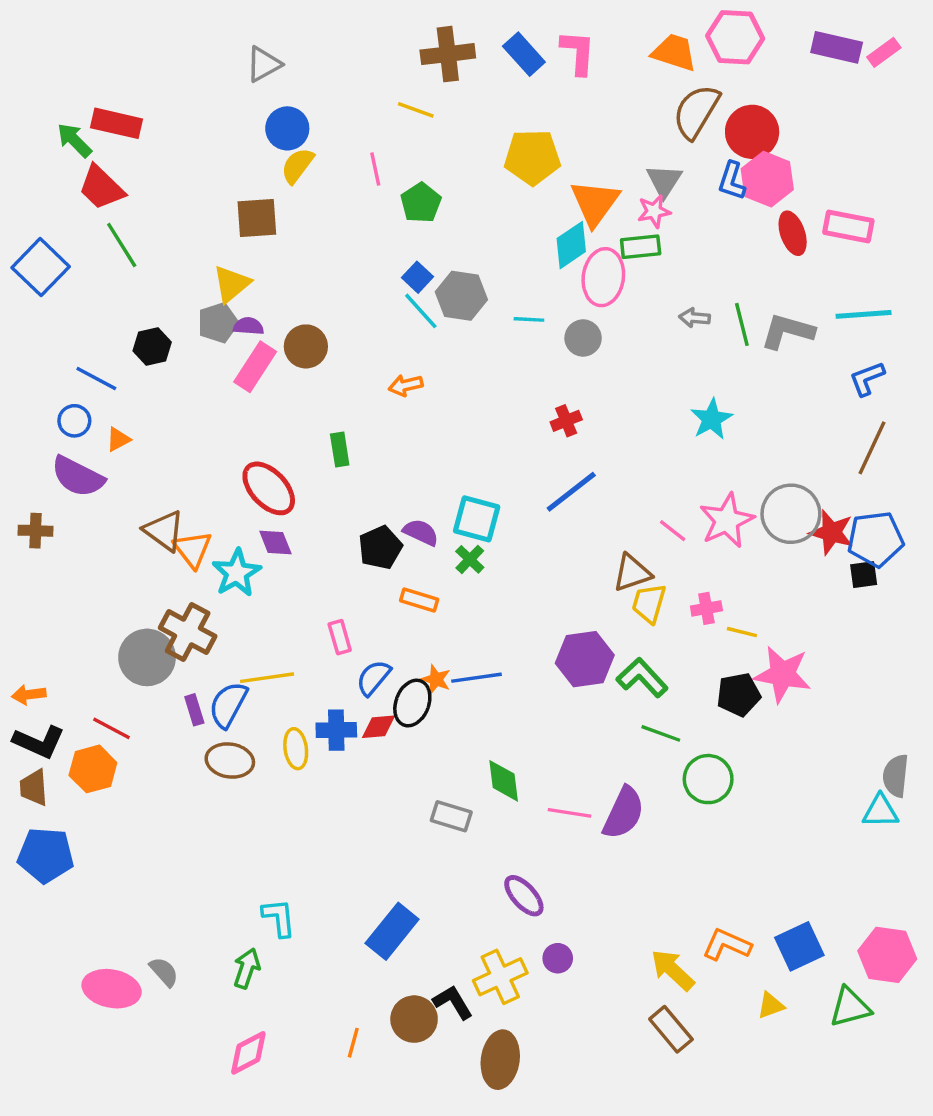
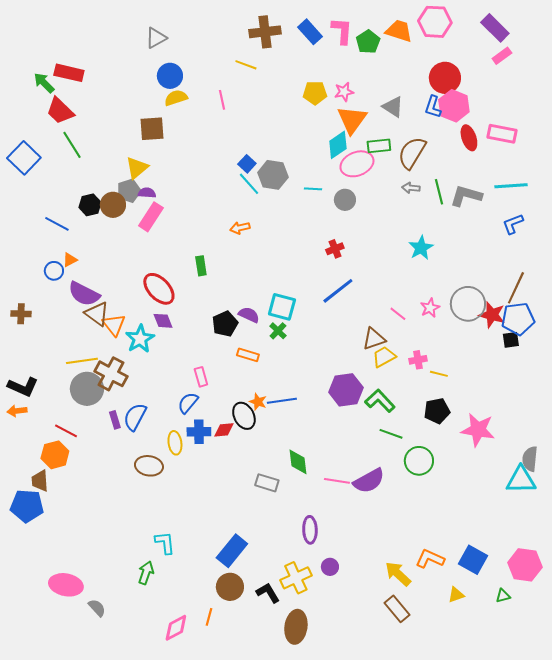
purple rectangle: (837, 47) -> (495, 28), turned 32
pink rectangle: (884, 52) -> (502, 56), moved
brown semicircle: (696, 112) -> (412, 153), moved
yellow pentagon: (532, 157) -> (315, 93), size x0.7
yellow semicircle: (297, 166) -> (176, 98), turned 35
gray triangle: (664, 181) -> (393, 107), turned -30
green pentagon: (421, 203) -> (368, 42), moved
pink star: (654, 211) -> (344, 92), moved
pink ellipse: (603, 277) -> (357, 164), turned 60
brown circle: (306, 346) -> (113, 205), moved
blue circle: (74, 421) -> (54, 271), moved
brown line: (872, 448) -> (516, 288), moved
purple semicircle: (78, 477) -> (84, 294), moved
pink star: (727, 521) -> (430, 308), size x0.6
yellow trapezoid: (649, 603) -> (384, 357), turned 45
pink star: (782, 674) -> (478, 430), moved
yellow line: (267, 678) -> (82, 361), moved
blue semicircle: (373, 678) -> (188, 403), moved
black ellipse: (412, 703) -> (244, 416), turned -48
black L-shape: (39, 742) -> (23, 387), moved
brown ellipse: (230, 760) -> (149, 466), moved
brown trapezoid: (34, 788) -> (40, 481), moved
cyan triangle: (880, 811) -> (521, 480), size x1.4
purple semicircle: (624, 813) -> (369, 481), turned 36
purple ellipse: (524, 896) -> (310, 530), turned 40
blue square: (799, 946) -> (473, 560), turned -36
gray semicircle: (164, 972) -> (97, 608), moved
green triangle: (850, 1007) -> (503, 596), size x0.6
brown circle: (414, 1019) -> (230, 587), moved
pink diamond: (248, 1053) -> (176, 628), moved

